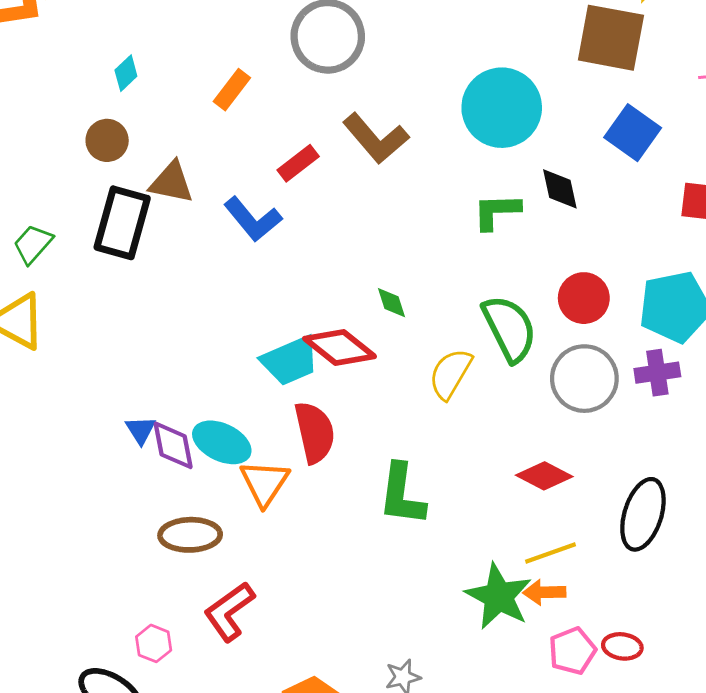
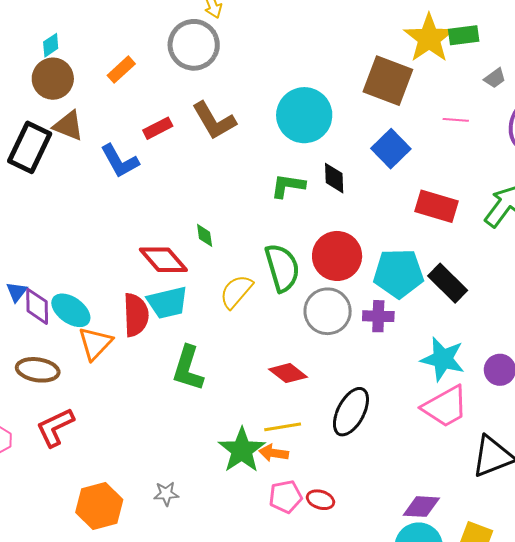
brown circle: (107, 140) -> (53, 79), moved, size x1.4
red circle: (584, 298) -> (337, 256), size x1.4
cyan trapezoid: (290, 361) -> (167, 303), moved

